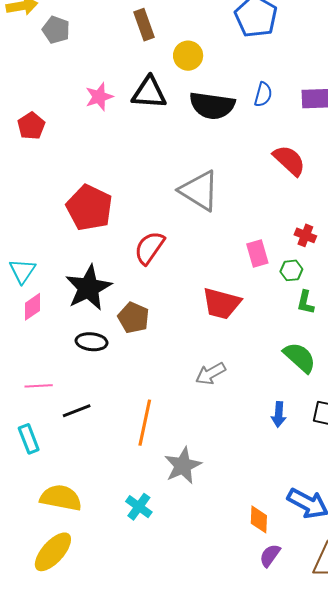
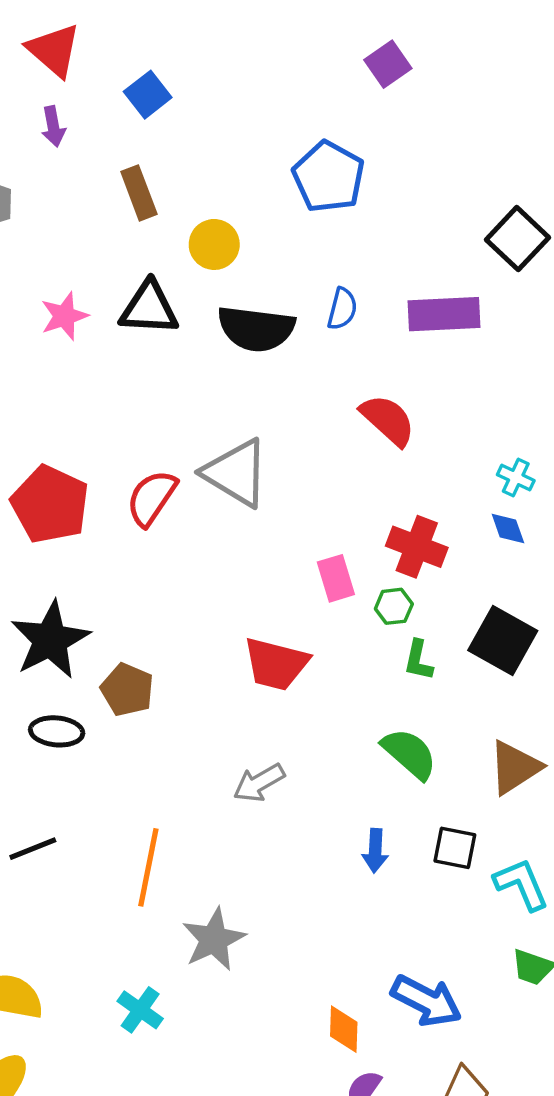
red cross: (305, 235) -> (417, 547), size x1.6
red semicircle: (149, 248) -> (152, 498), moved

